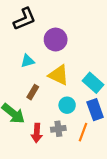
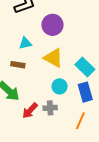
brown rectangle: (33, 92) -> (18, 65), moved, turned 64
orange line: (83, 132) -> (80, 121), moved
red arrow: (37, 133) -> (30, 111), turned 36

